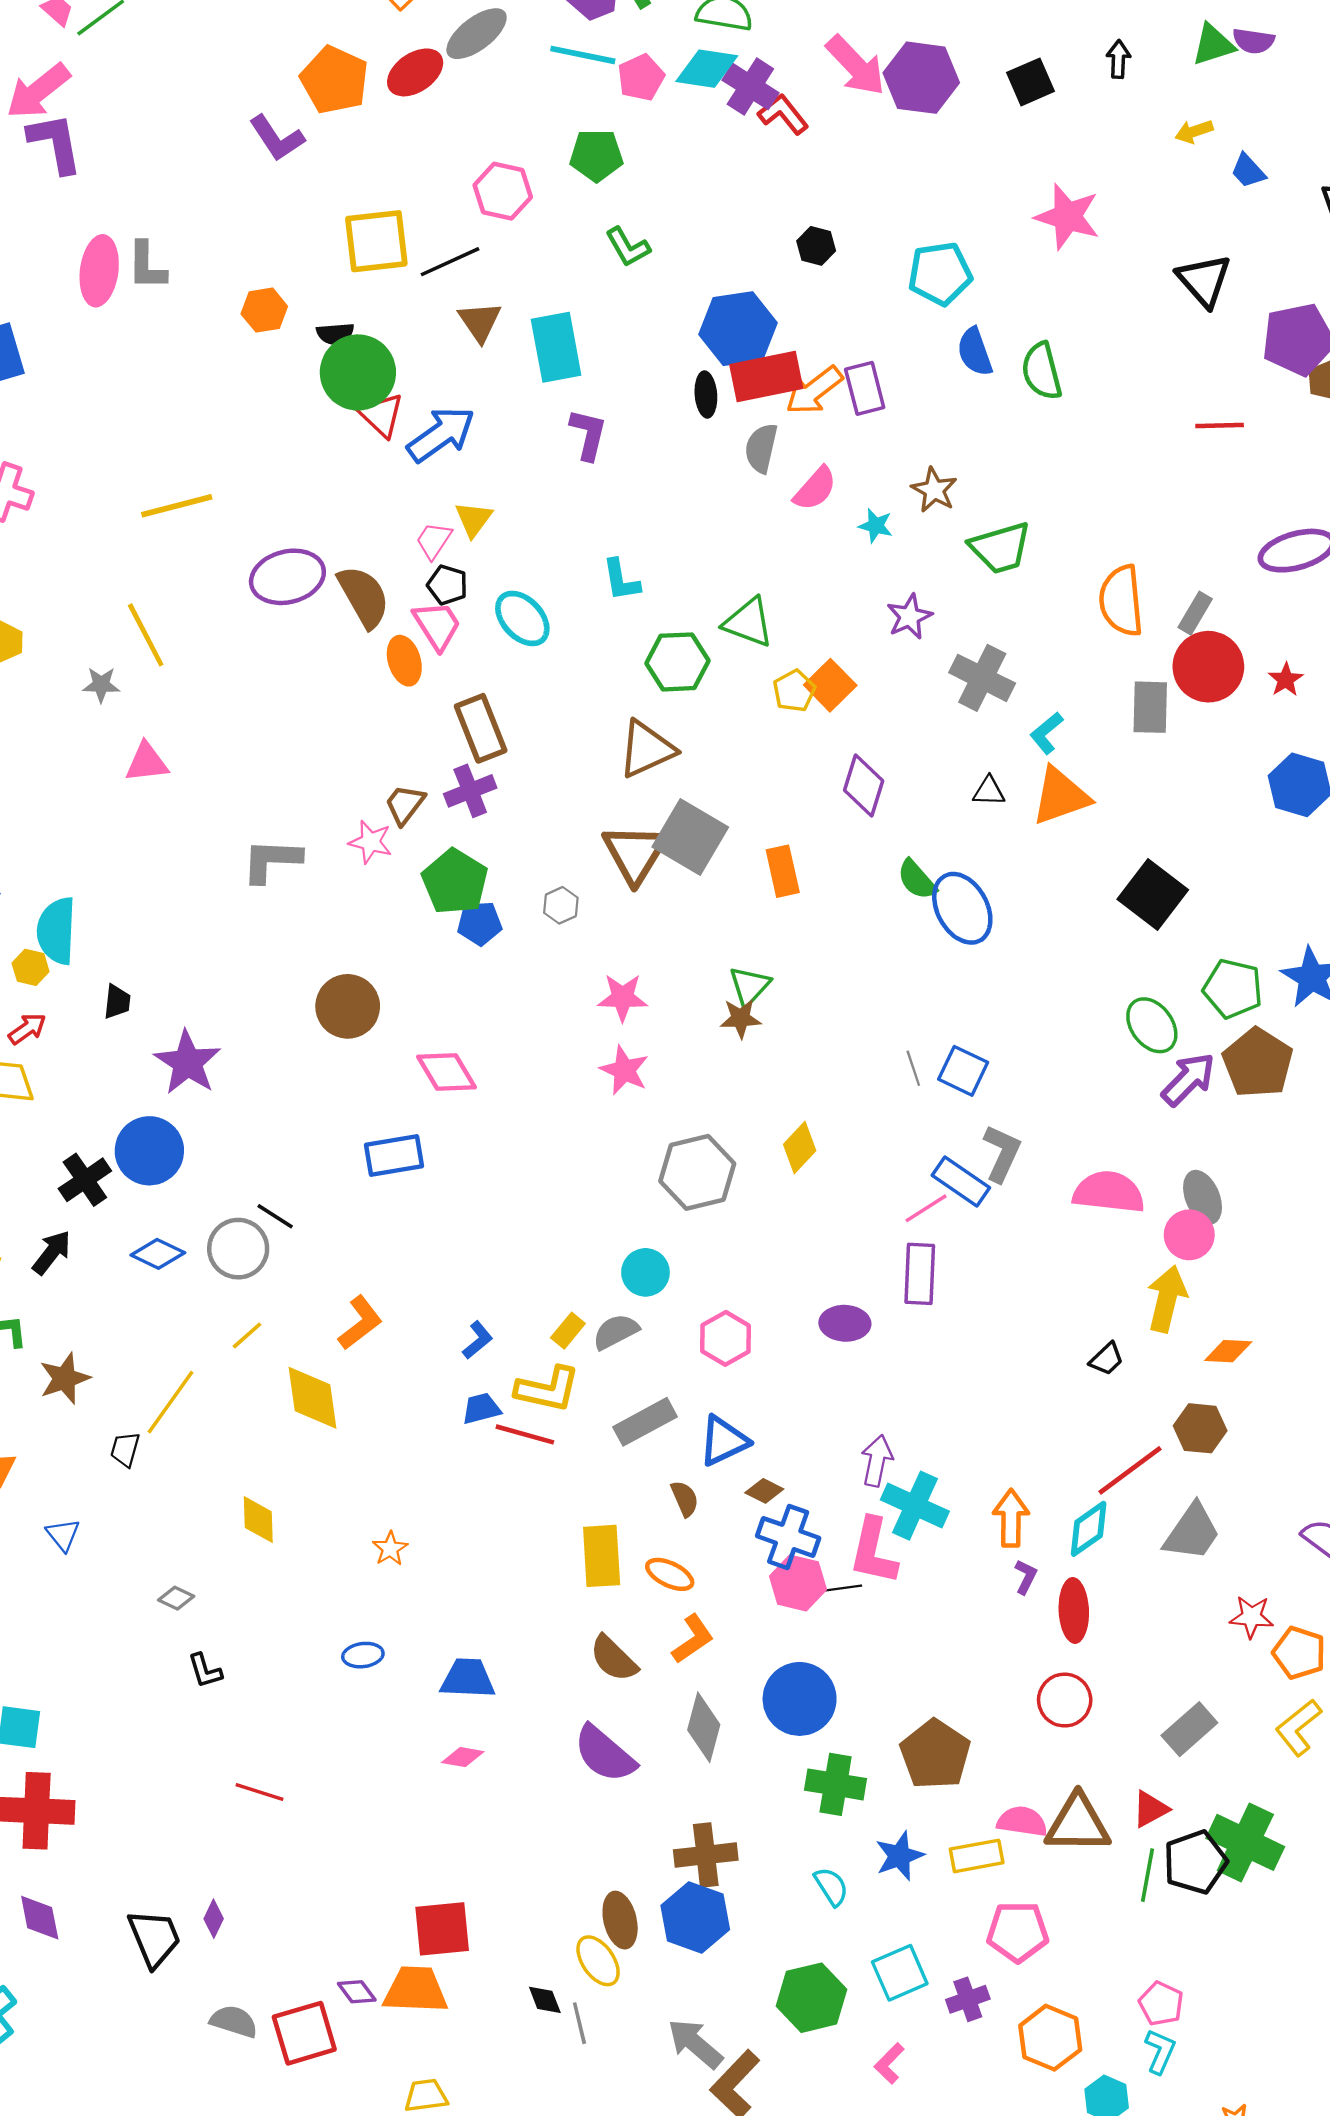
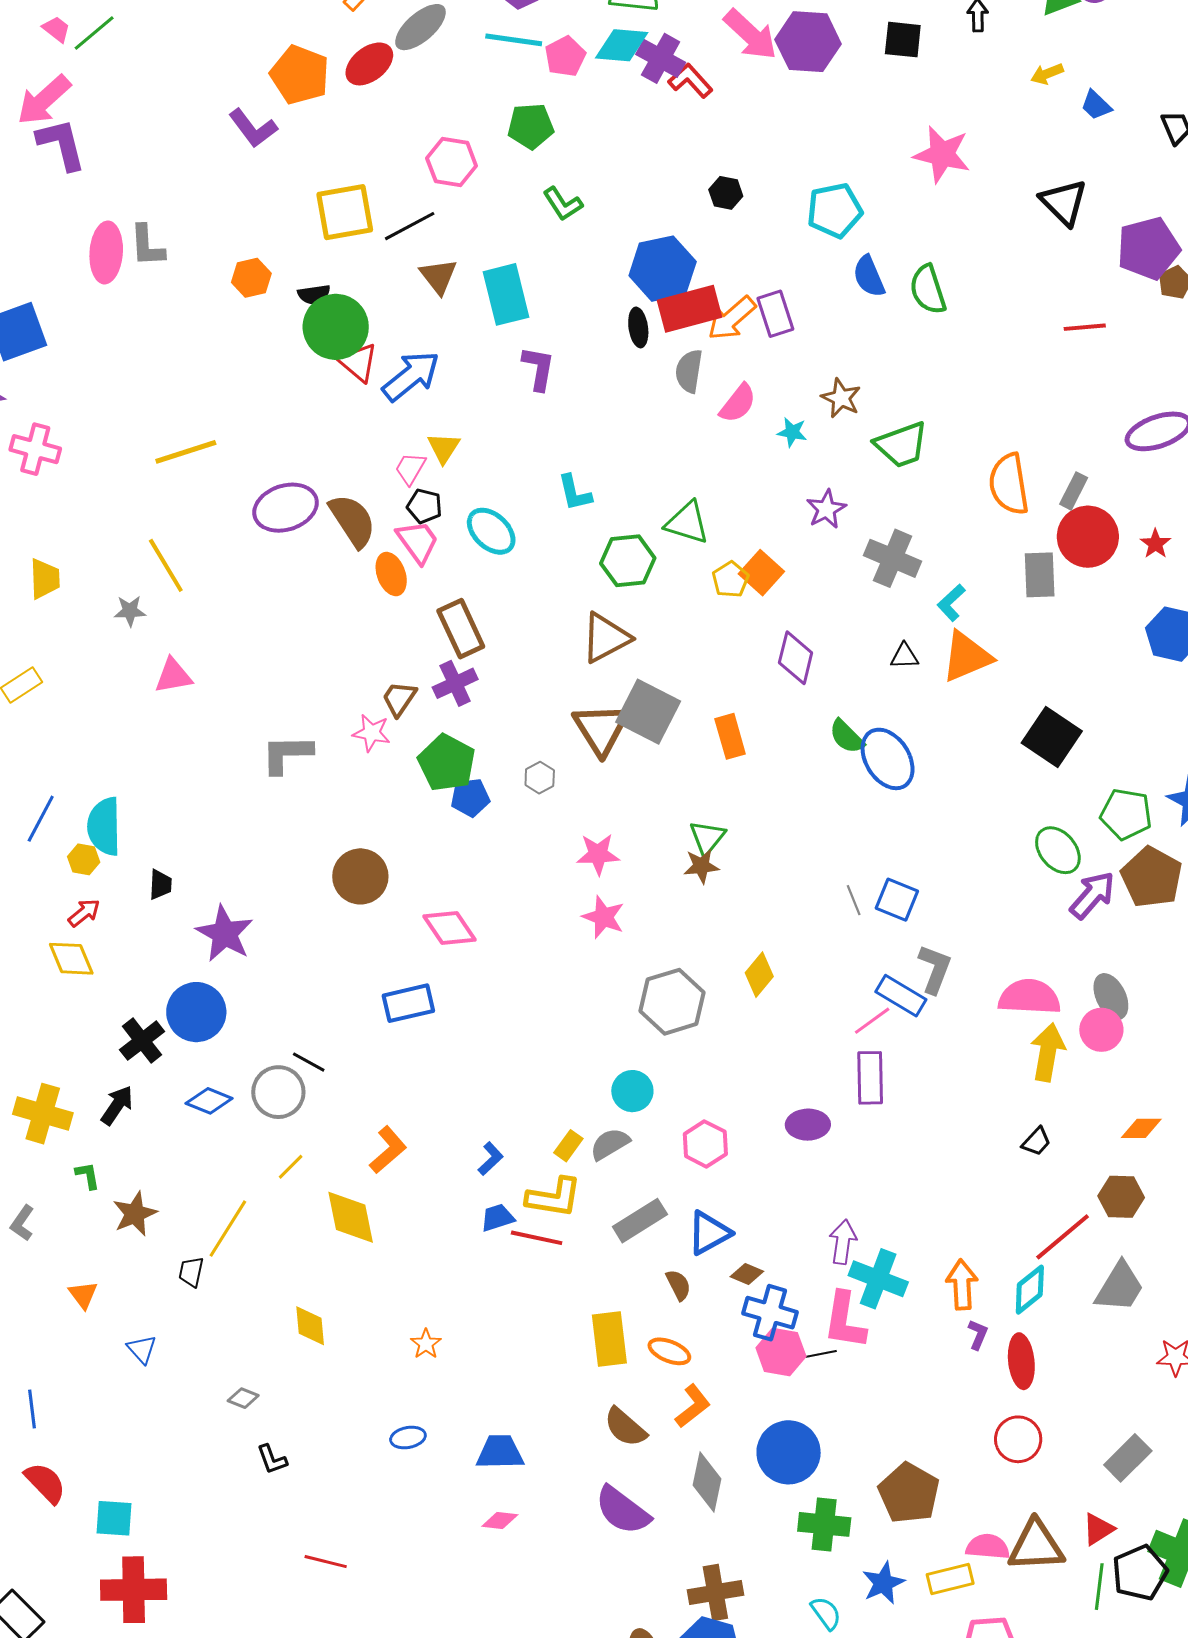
black square: (1030, 82) -> (903, 40), turned 33
yellow arrow: (1167, 1299) -> (1048, 1052), moved

